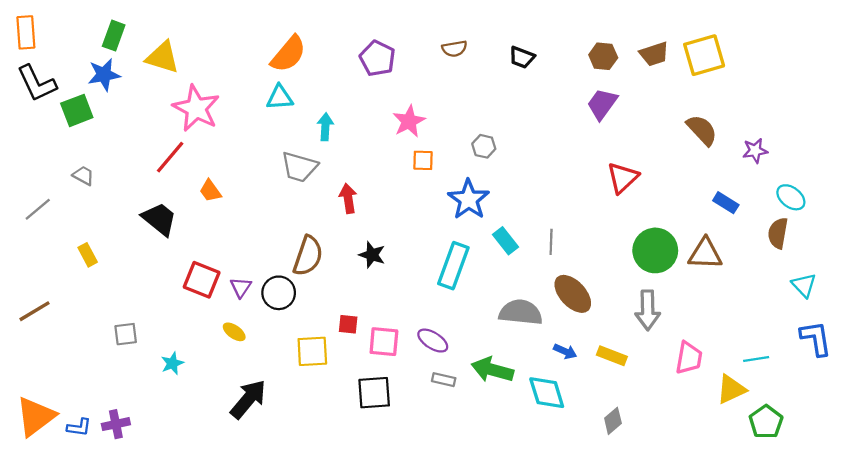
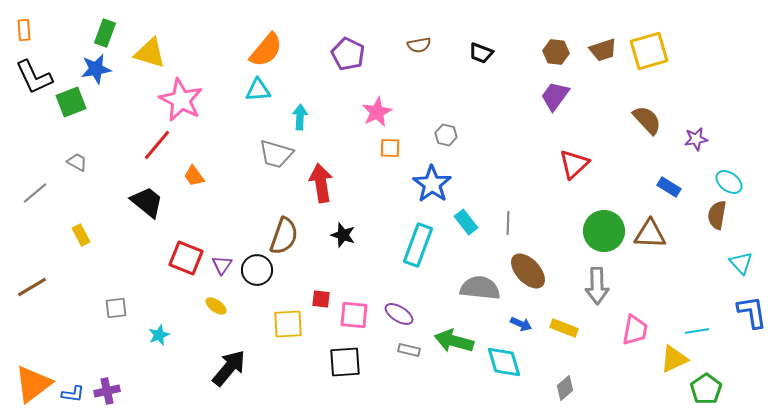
orange rectangle: (26, 32) -> (24, 30), size x0.7
red arrow: (348, 198) -> (321, 183), size x1.4

